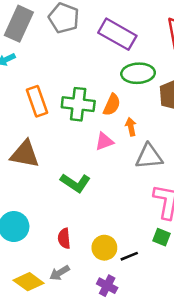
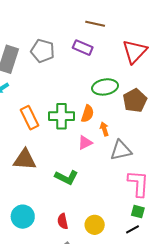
purple rectangle: (117, 34) -> (83, 48), moved, size x0.7
black line: (129, 256) -> (133, 229), moved

